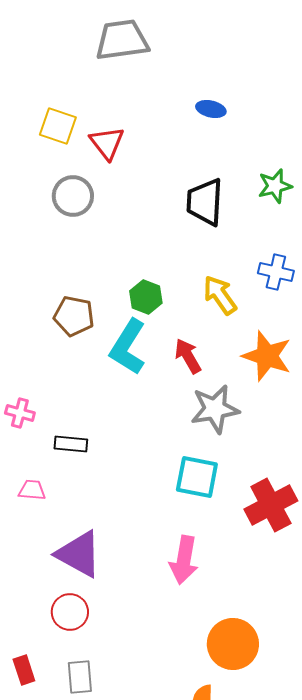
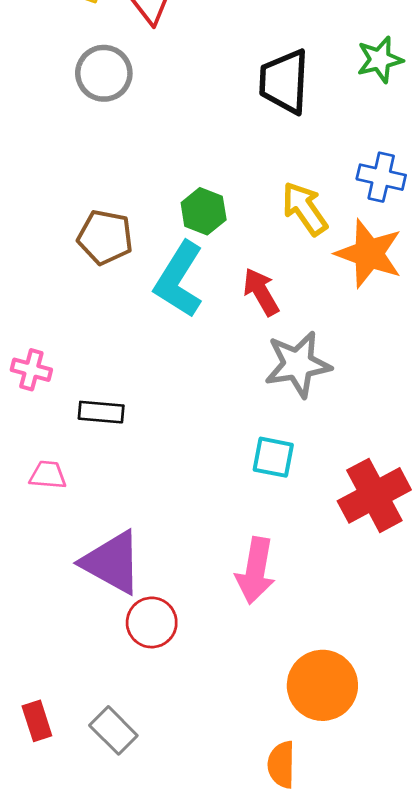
orange star: (267, 356) -> (369, 254), moved
cyan square: (197, 477) -> (273, 457), size x0.7
red circle: (70, 612) -> (152, 622), moved
gray rectangle: (80, 677) -> (113, 730), turned -40

